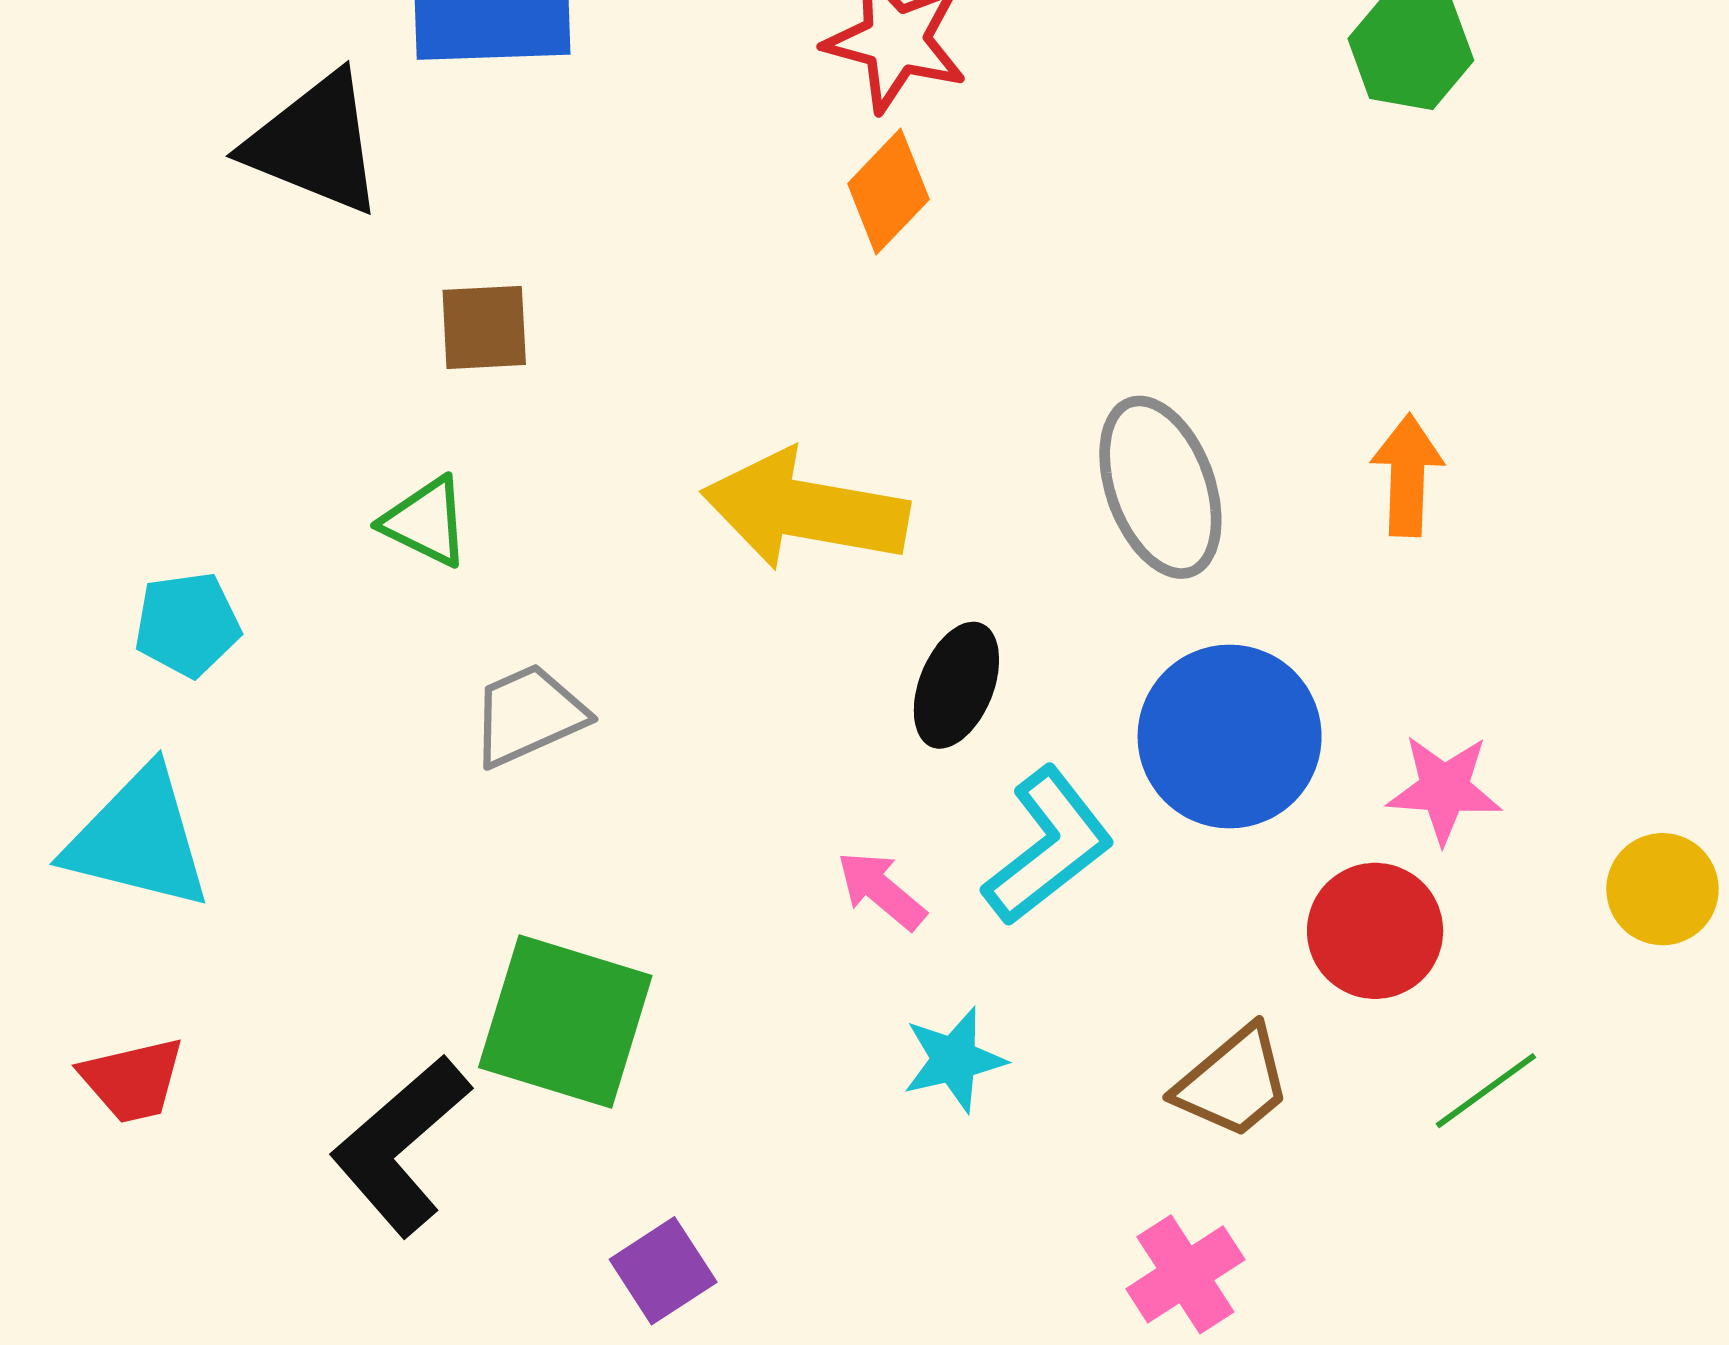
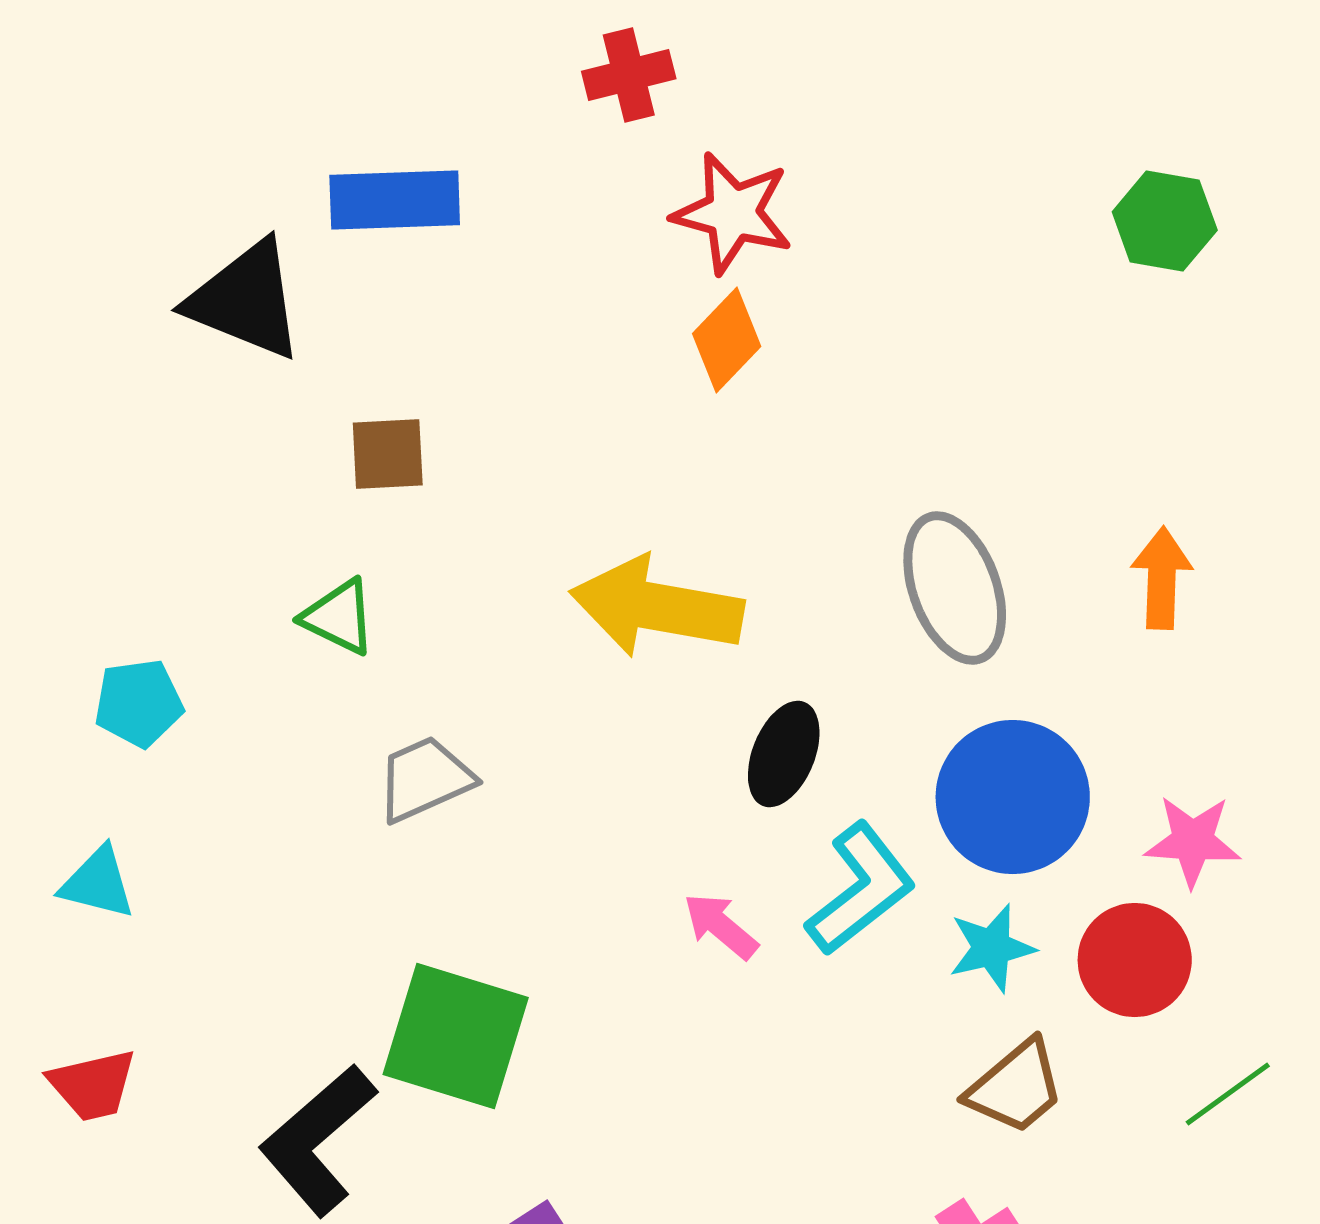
cyan triangle: (138, 839) -> (98, 883), size x0.6
cyan star: (954, 1060) -> (992, 948), moved

